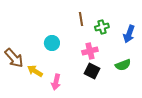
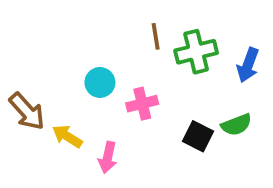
green cross: (102, 27) -> (196, 52), size x1.5
pink cross: (90, 51) -> (142, 104), moved
black square: (92, 71) -> (198, 136), moved

